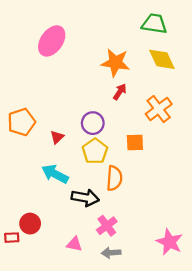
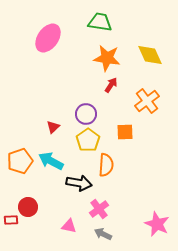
green trapezoid: (154, 24) -> (100, 22), moved
orange pentagon: (21, 122) -> (20, 161), moved
gray arrow: (111, 253) -> (103, 234), turned 30

